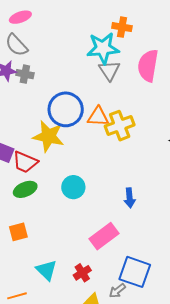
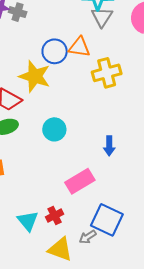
blue circle: (66, 109) -> (55, 51), size x0.7
orange triangle: (98, 117) -> (79, 47), moved
cyan triangle: (46, 270) -> (28, 221), moved

